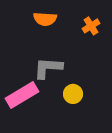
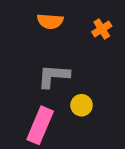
pink rectangle: (22, 95) -> (40, 125), moved, turned -36

